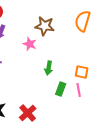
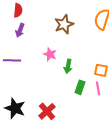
brown star: (45, 26) -> (64, 24), turned -30
pink star: (30, 44) -> (50, 54), moved

